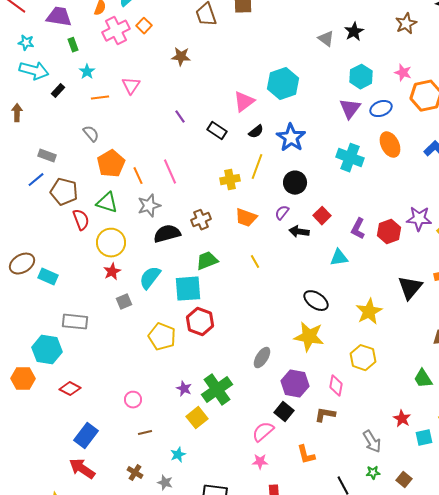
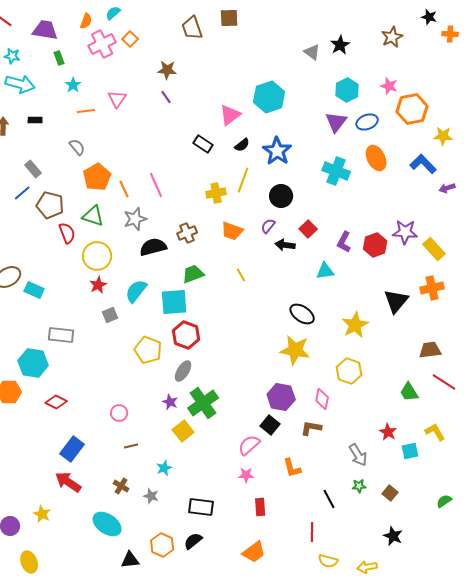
black rectangle: (58, 91) -> (35, 120), moved, turned 48
purple line: (180, 117) -> (166, 97), moved
gray rectangle: (47, 156) -> (33, 169), turned 30
gray ellipse: (262, 358) -> (183, 371), moved

